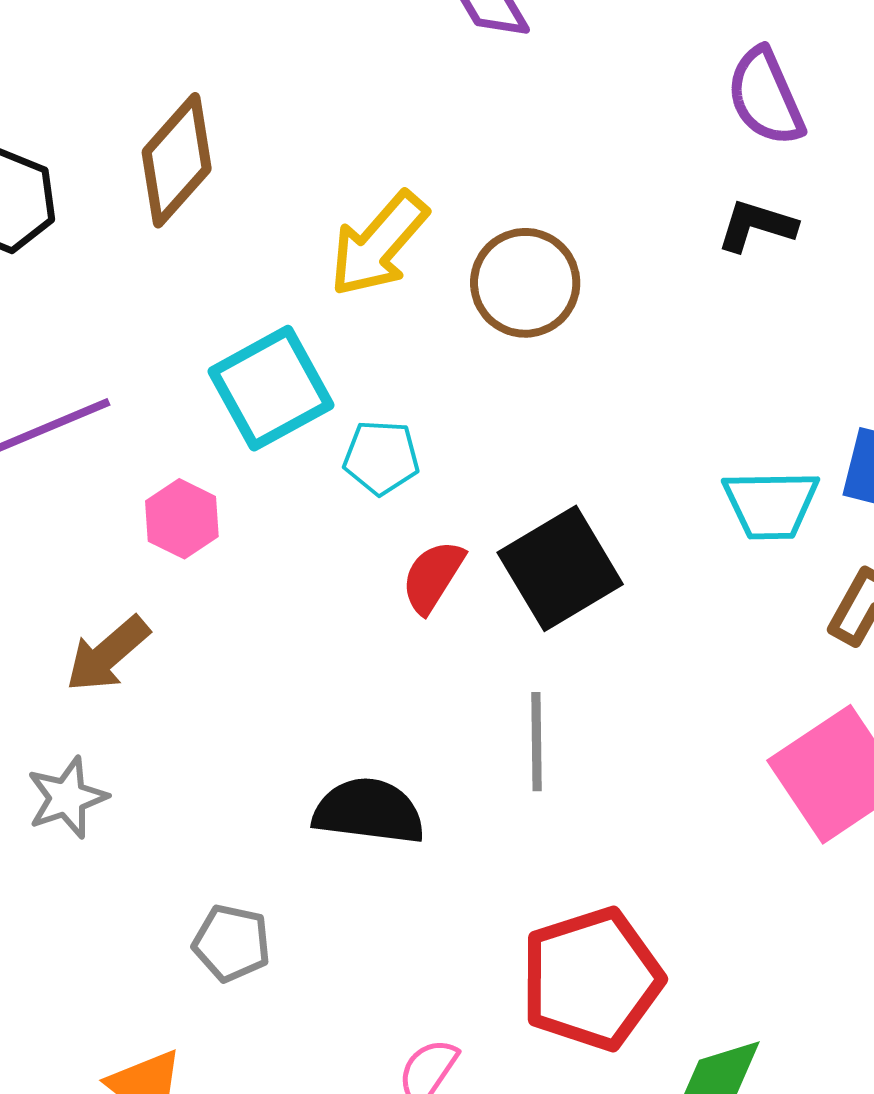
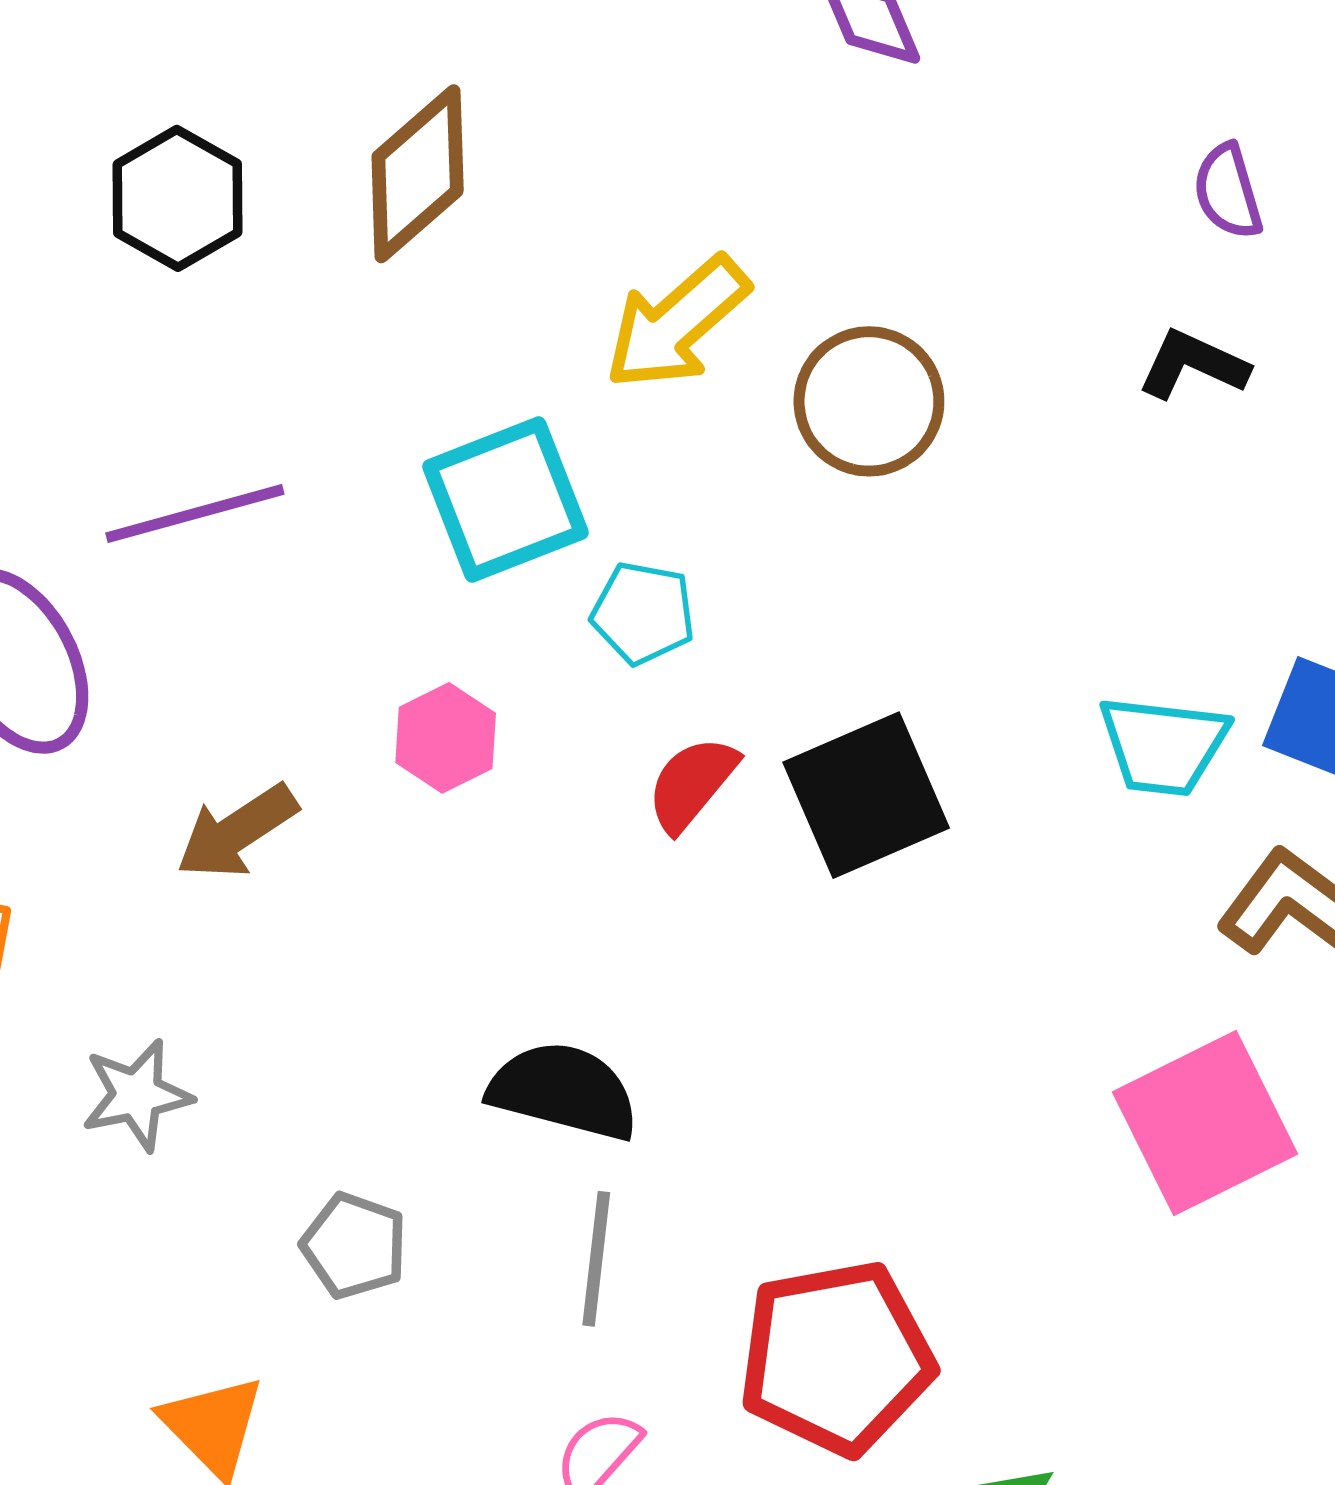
purple semicircle: (765, 97) -> (1228, 191), size x0.7
pink hexagon: (182, 519) -> (446, 738), moved
gray line: (537, 742) -> (596, 1259), moved
gray star: (67, 798) -> (137, 1095), moved

